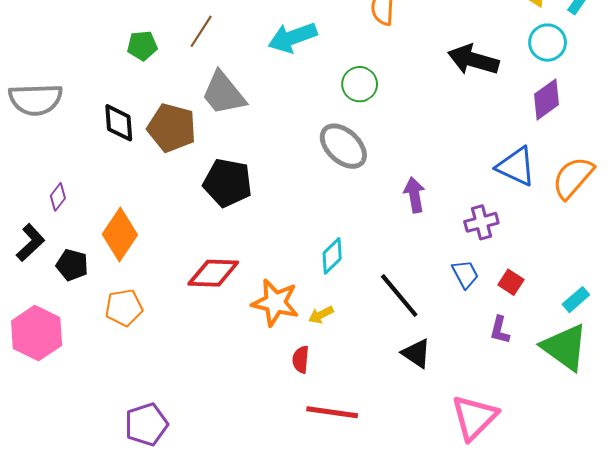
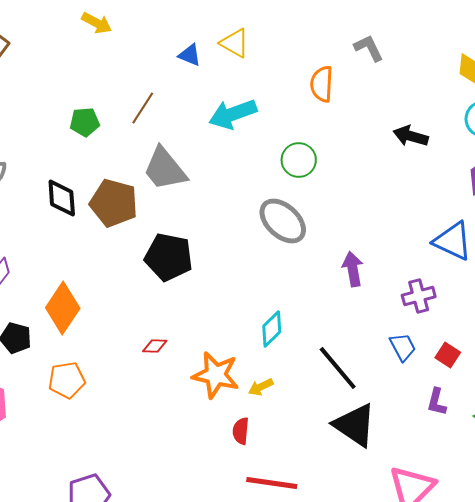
black arrow: (473, 60) -> (411, 136), size x0.7
red diamond: (213, 273) -> (155, 346), size x0.5
black triangle: (416, 353) -> (355, 425), size x1.5

